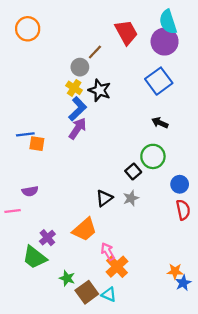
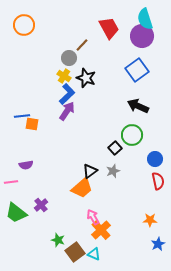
black arrow: (160, 123) -> (138, 106), size x1.5
orange trapezoid: (84, 230) -> (82, 188), moved
green trapezoid: (35, 257) -> (16, 213), moved
orange star: (175, 271) -> (150, 220), moved

